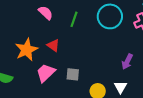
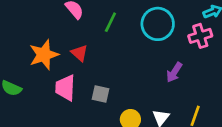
purple arrow: (127, 62) -> (174, 72), moved
pink trapezoid: (46, 73) -> (65, 88), turned -50

